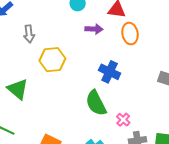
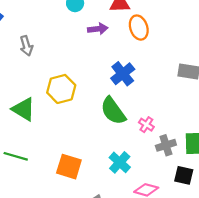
yellow hexagon: (52, 60) -> (61, 89), moved
blue cross: (110, 72) -> (123, 74), turned 35

